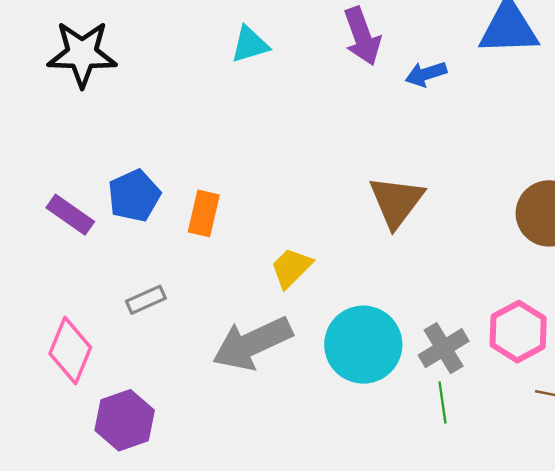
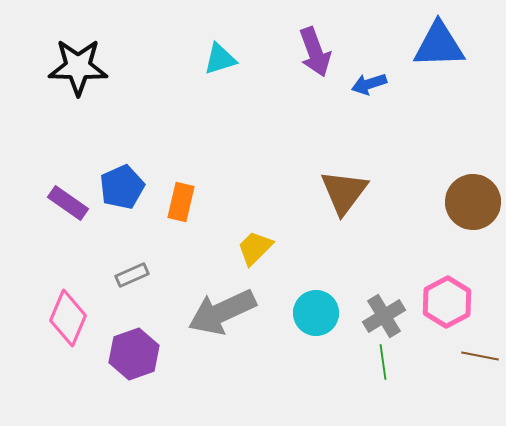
cyan circle: (363, 345) -> (316, 313), size x0.7
purple hexagon: (125, 420) -> (134, 354), moved

